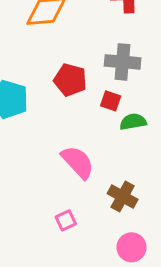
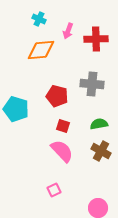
red square: (111, 101) -> (63, 126), moved
brown cross: (123, 196) -> (101, 151), moved

